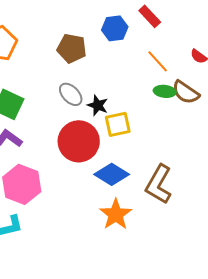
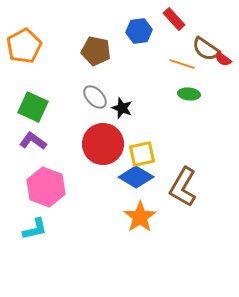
orange line: (158, 61) -> (182, 64), turned -30
brown semicircle: (186, 92) -> (206, 49), moved
yellow square: (118, 124) -> (142, 154), moved

